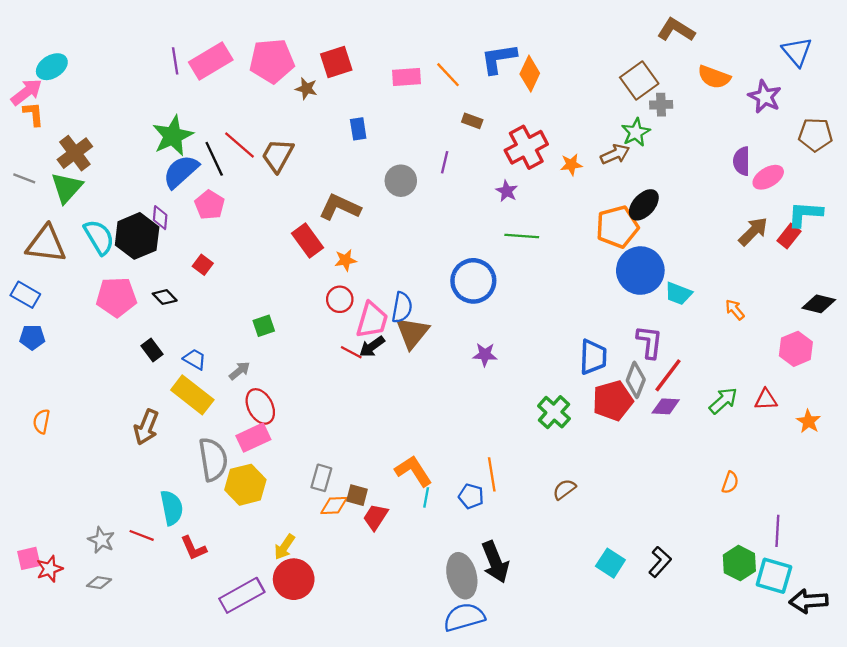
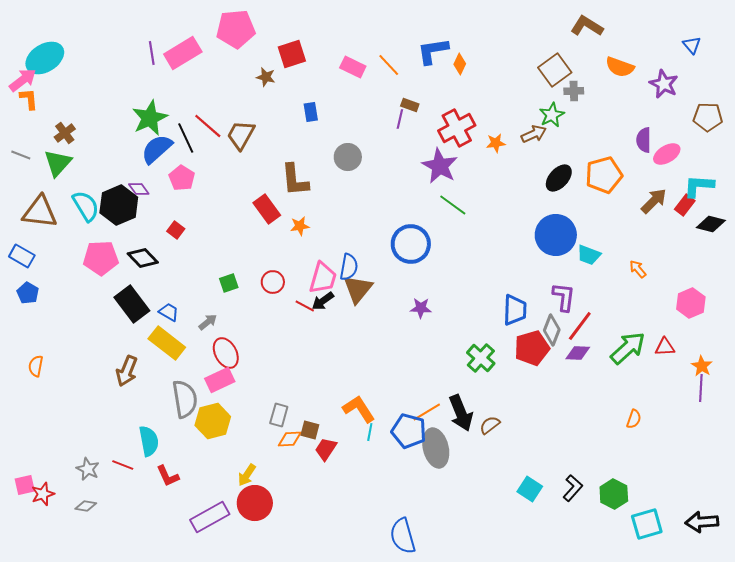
blue triangle: (797, 52) -> (692, 45), size x0.7
pink pentagon: (272, 61) -> (236, 29), moved
cyan ellipse: (52, 67) -> (45, 58), size x1.4
orange diamond: (530, 74) -> (460, 64), size x0.7
pink rectangle: (407, 77) -> (353, 67), turned 30
brown cross: (75, 153) -> (65, 133), size x0.7
purple line: (445, 162) -> (400, 119), moved
purple star: (507, 191) -> (440, 166), size x1.8
brown L-shape: (340, 207) -> (295, 180), turned -120
purple diamond: (160, 218) -> (139, 189), turned -40
orange pentagon: (617, 227) -> (604, 175), moved
green line: (522, 236) -> (453, 205), turned 32
black diamond: (165, 297) -> (143, 258), size x1.4
red circle: (340, 299) -> (273, 282), moved
black diamond: (819, 304) -> (711, 224), moved
blue pentagon: (32, 337) -> (28, 293), turned 30
black rectangle: (152, 350) -> (132, 304), size x1.8
green arrow: (723, 401) -> (628, 348), size x1.4
orange line: (492, 474) -> (427, 412), turned 68
blue pentagon: (471, 496) -> (409, 431), size x1.6
purple line: (777, 531) -> (701, 388), moved
black arrow: (495, 562) -> (461, 413), moved
green hexagon: (739, 563) -> (614, 494), moved
gray ellipse: (462, 576) -> (436, 448), moved
cyan square: (774, 576) -> (647, 524), moved, turned -32
blue semicircle: (464, 617) -> (403, 536), turned -90

